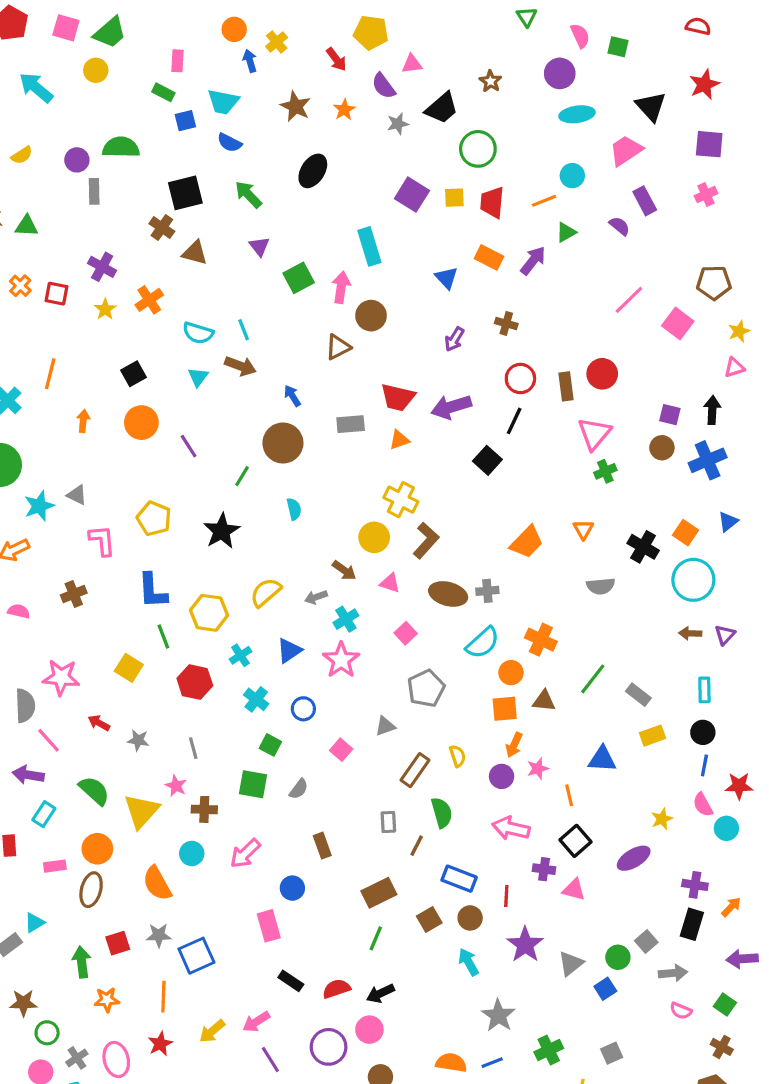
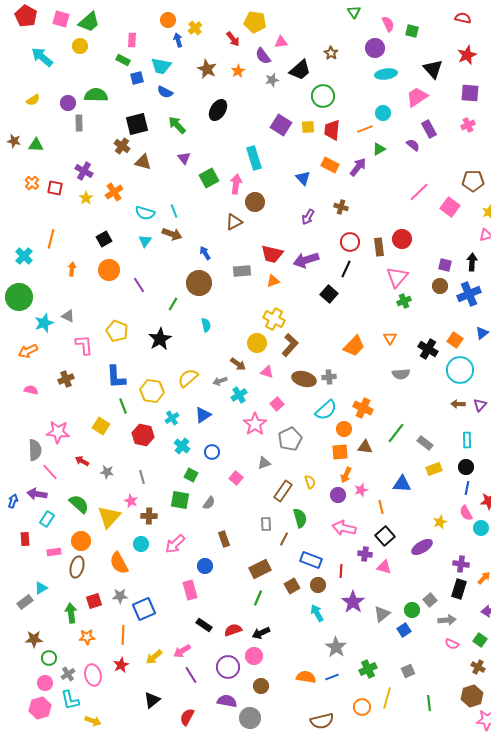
pink star: (341, 660) -> (255, 424), moved

